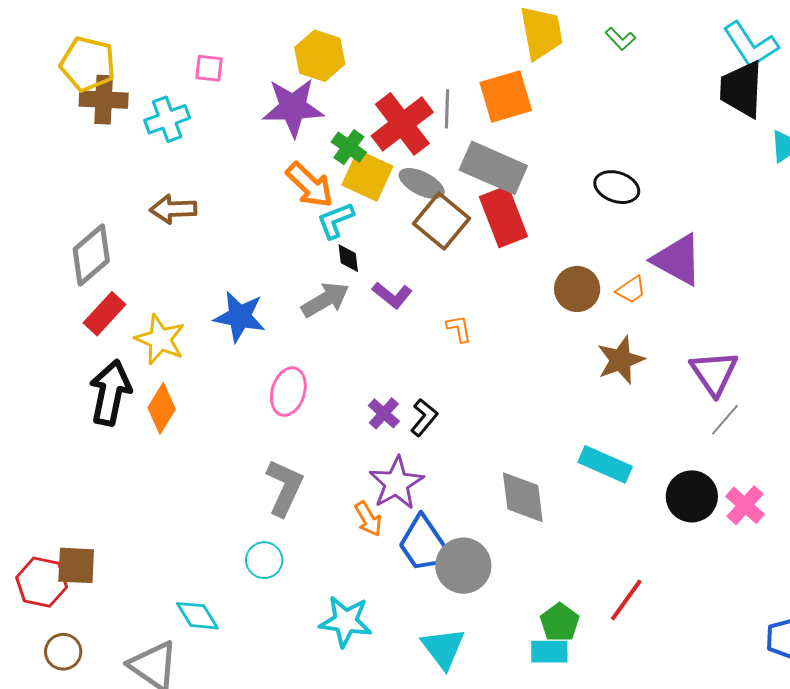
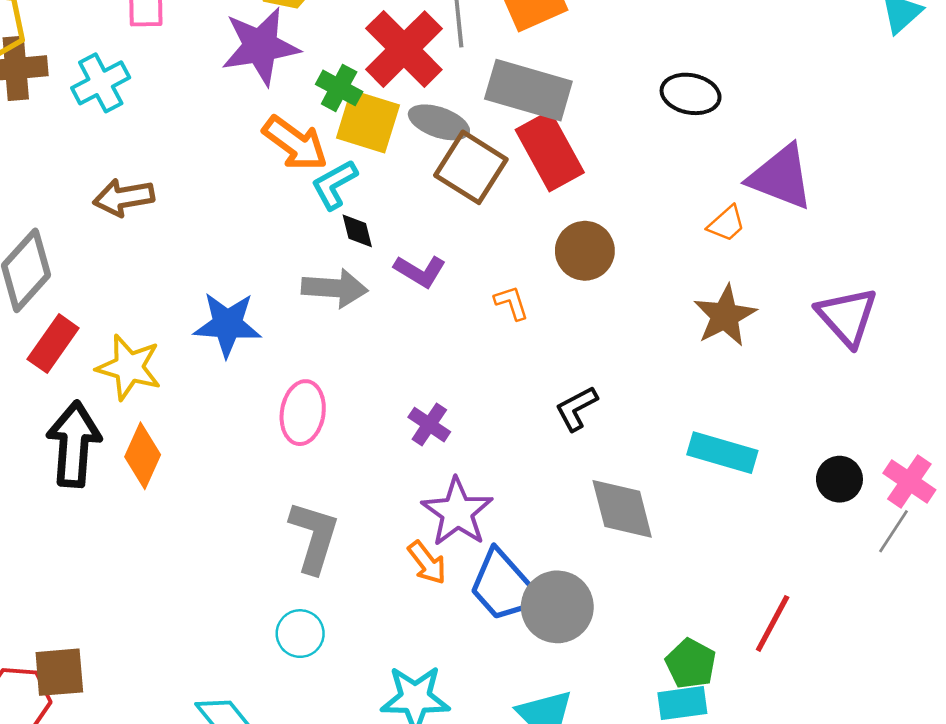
brown circle: (577, 289) -> (585, 251), moved
gray arrow: (325, 300) -> (335, 288), turned 42
black L-shape: (424, 417) -> (576, 408), moved, turned -150
gray line: (725, 420) -> (893, 531), moved
black circle: (692, 496) -> (839, 479), size x0.7

